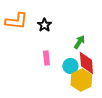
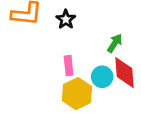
yellow hexagon: (81, 80) -> (77, 94), moved

